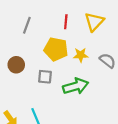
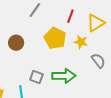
yellow star: (81, 55) -> (81, 42), moved
gray square: (45, 77) -> (36, 77), moved

